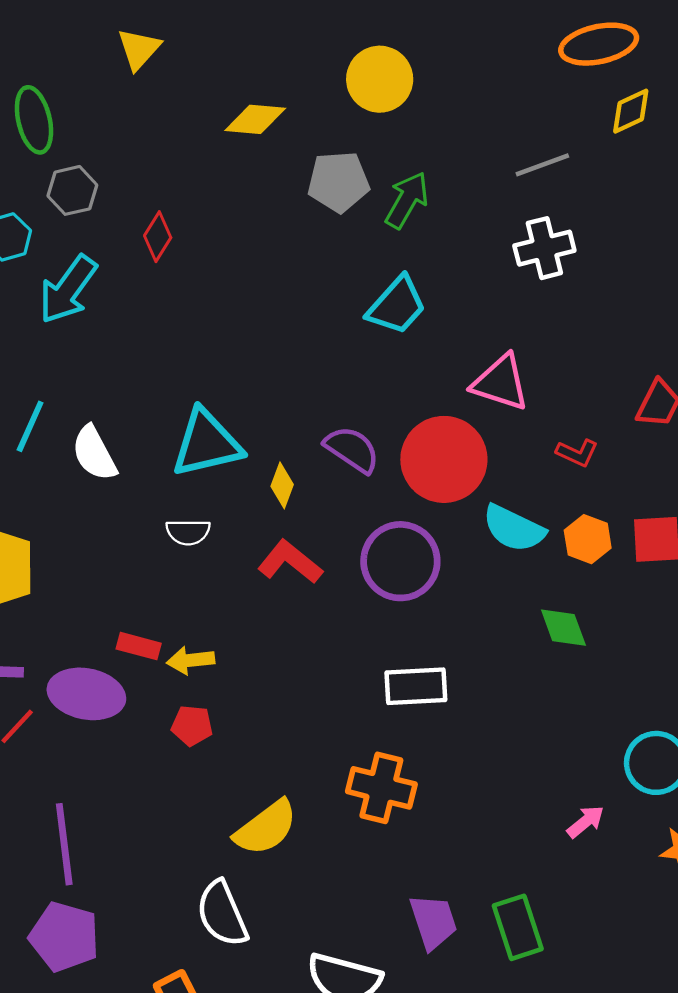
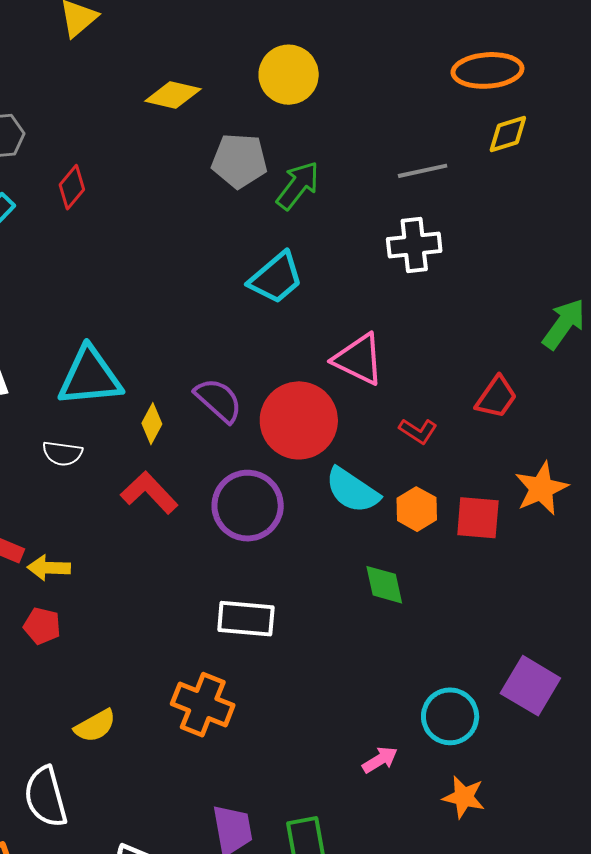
yellow semicircle: (266, 828) -> (95, 726), size x0.7

